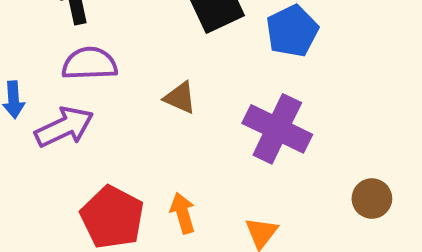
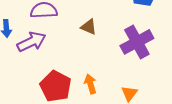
purple cross: (277, 129) -> (137, 42), turned 36

